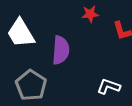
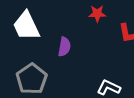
purple semicircle: (61, 50) -> (64, 47), size x0.7

